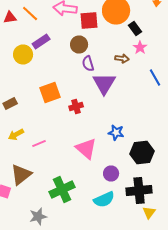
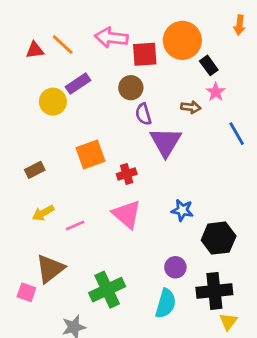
pink triangle: (86, 148) -> (127, 214), moved
cyan semicircle: (104, 200) -> (166, 303), turned -50

